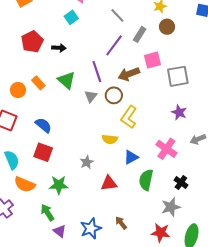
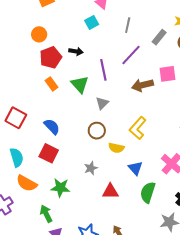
gray line: (117, 15) -> (128, 25), moved, turned 49
gray rectangle: (140, 34) -> (159, 37), moved
red pentagon: (32, 42) -> (51, 57), moved
purple line: (97, 72) -> (103, 70), moved
orange circle: (18, 90) -> (39, 34), moved
brown circle: (114, 95) -> (97, 131), moved
blue triangle: (131, 157) -> (135, 168), turned -49

